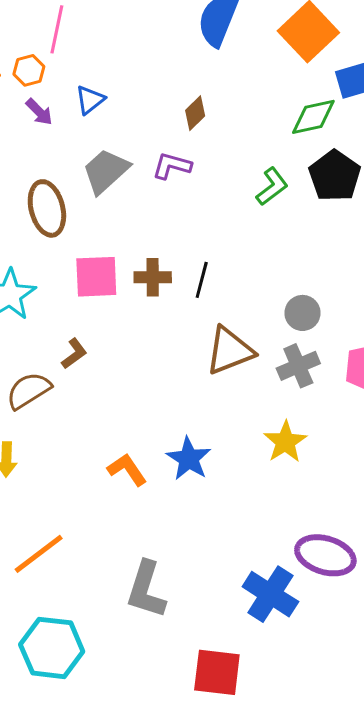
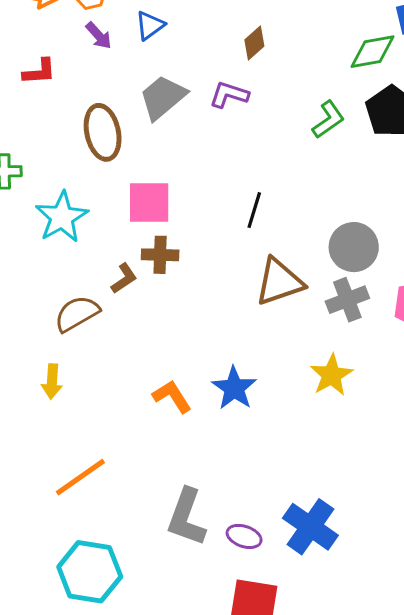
brown cross: (153, 277) -> (160, 255), moved
gray circle: (302, 313) -> (354, 247), size x1.4
purple ellipse: (325, 555) -> (244, 536), moved, size x0.6

